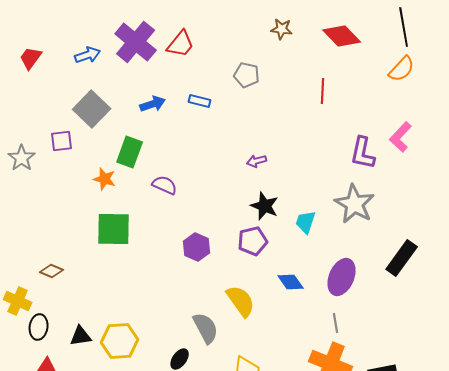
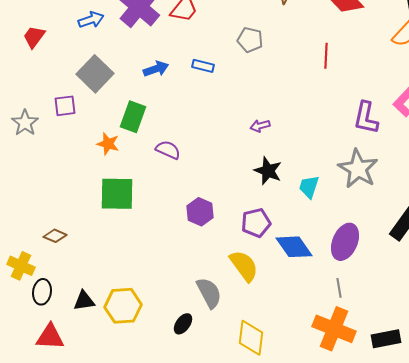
red trapezoid: (31, 58) -> (34, 37), moved
purple pentagon: (253, 241) -> (256, 223), moved
blue diamond: (291, 282) -> (294, 247), size x1.4

